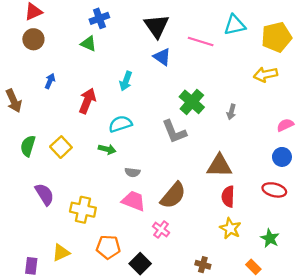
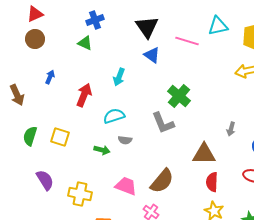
gray arrow: (231, 112) -> (231, 129), moved
yellow square: (61, 147) -> (60, 137), turned -30
green arrow: (107, 149) -> (102, 150), moved
gray semicircle: (132, 172) -> (125, 140), moved

